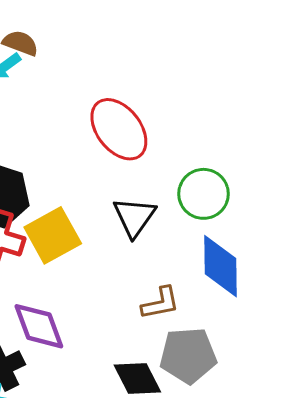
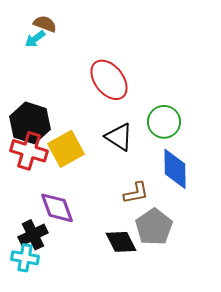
black triangle: (134, 217) -> (119, 137), turned -32
gray pentagon: (188, 355) -> (154, 227), turned -30

